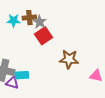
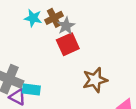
brown cross: (29, 18) -> (54, 18), turned -32
brown star: (69, 59) -> (95, 80), turned -30

